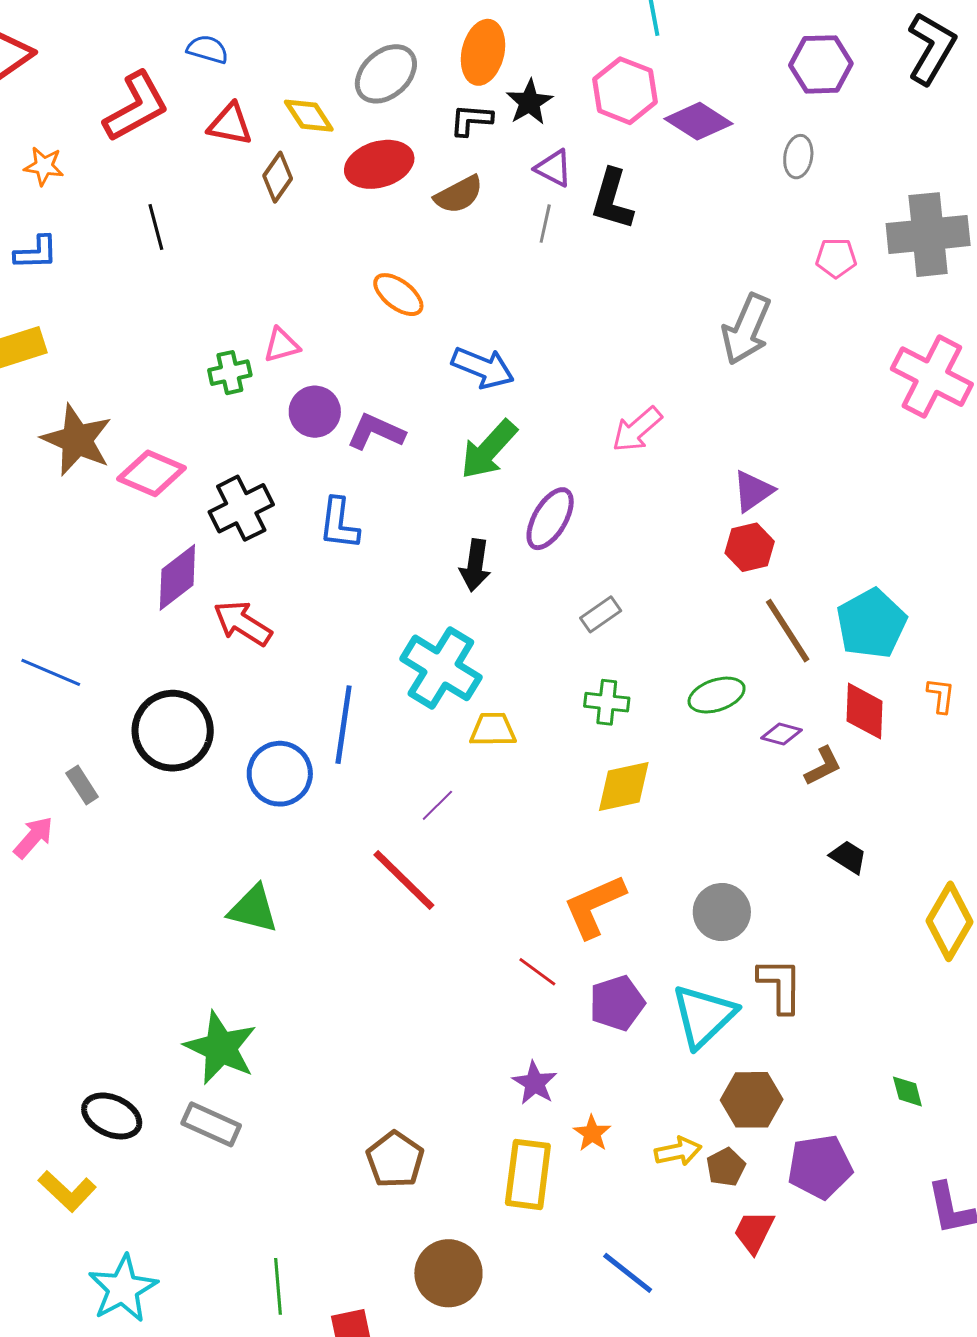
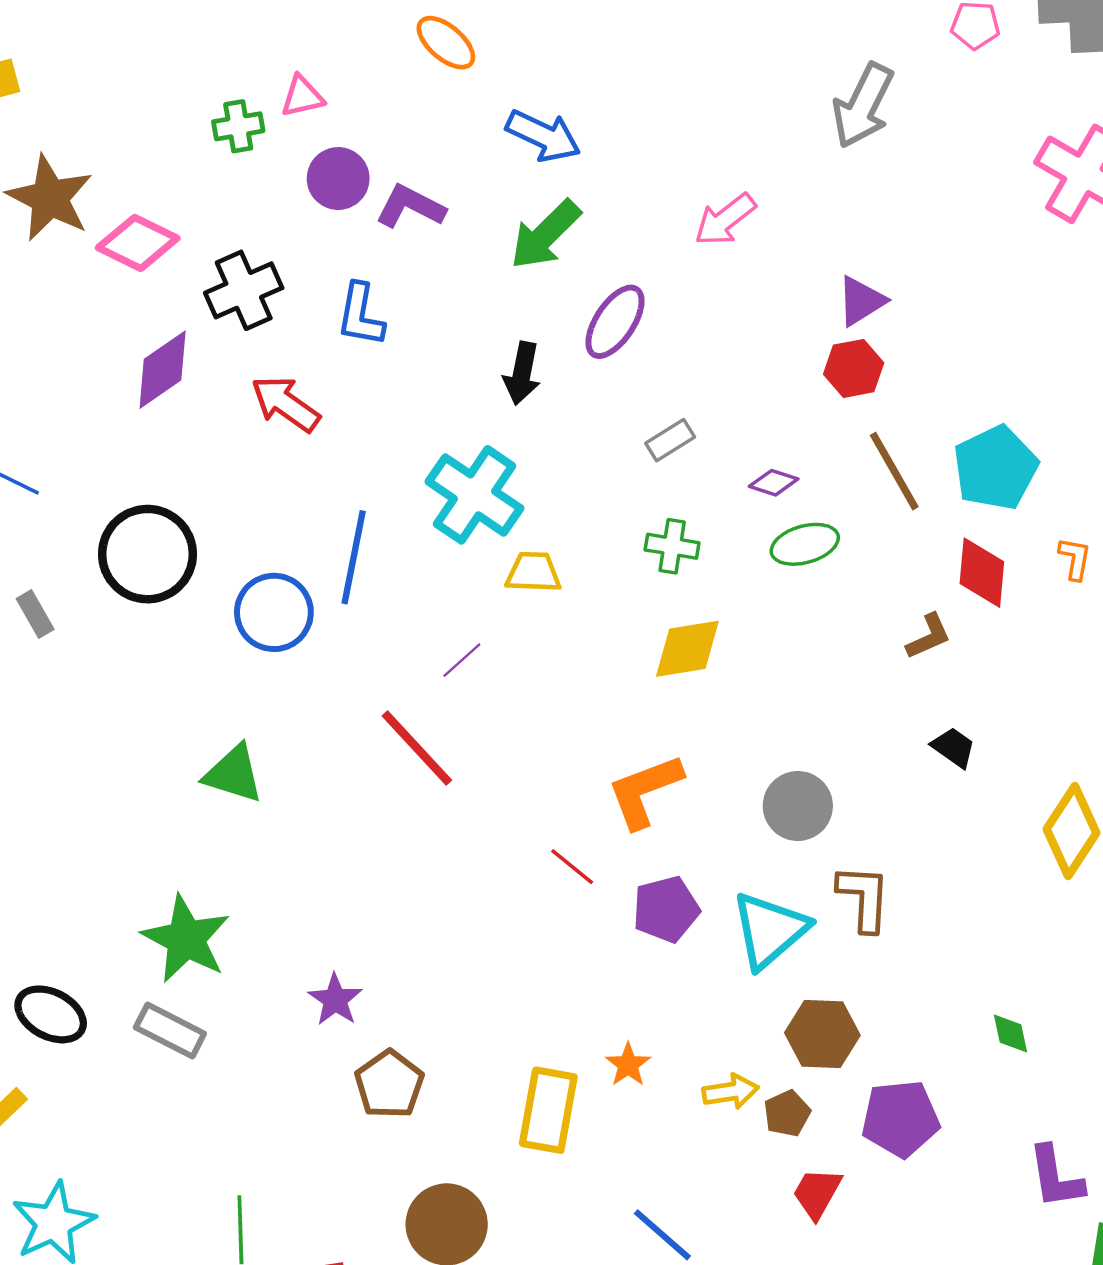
red arrow: (243, 623) -> (285, 404), moved
purple diamond: (781, 734) -> (774, 483), moved
purple star: (535, 1083) -> (335, 1000), moved

